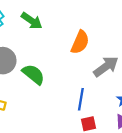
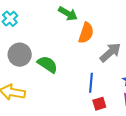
green arrow: (32, 21) -> (68, 14), moved

